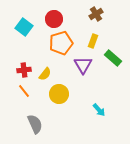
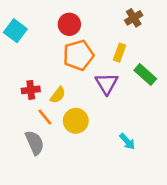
brown cross: (96, 14) -> (134, 18), moved
cyan square: (24, 27) -> (15, 31), moved
orange line: (24, 91) -> (45, 117), moved
gray semicircle: (35, 124) -> (35, 143), moved

